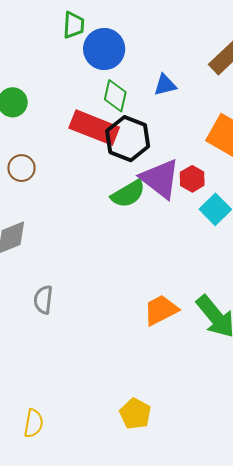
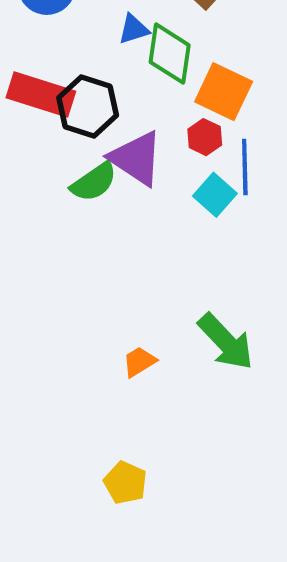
green diamond: (115, 96) -> (170, 54), moved, size x1.4
red hexagon: (192, 179) -> (205, 137), moved
orange trapezoid: (161, 310) -> (139, 362), moved, size x0.7

